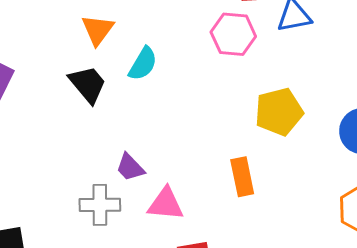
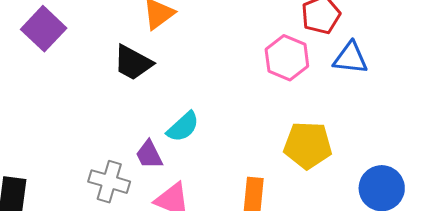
cyan semicircle: (143, 64) -> (183, 127), moved
black trapezoid: (88, 84) -> (133, 63), turned 141

